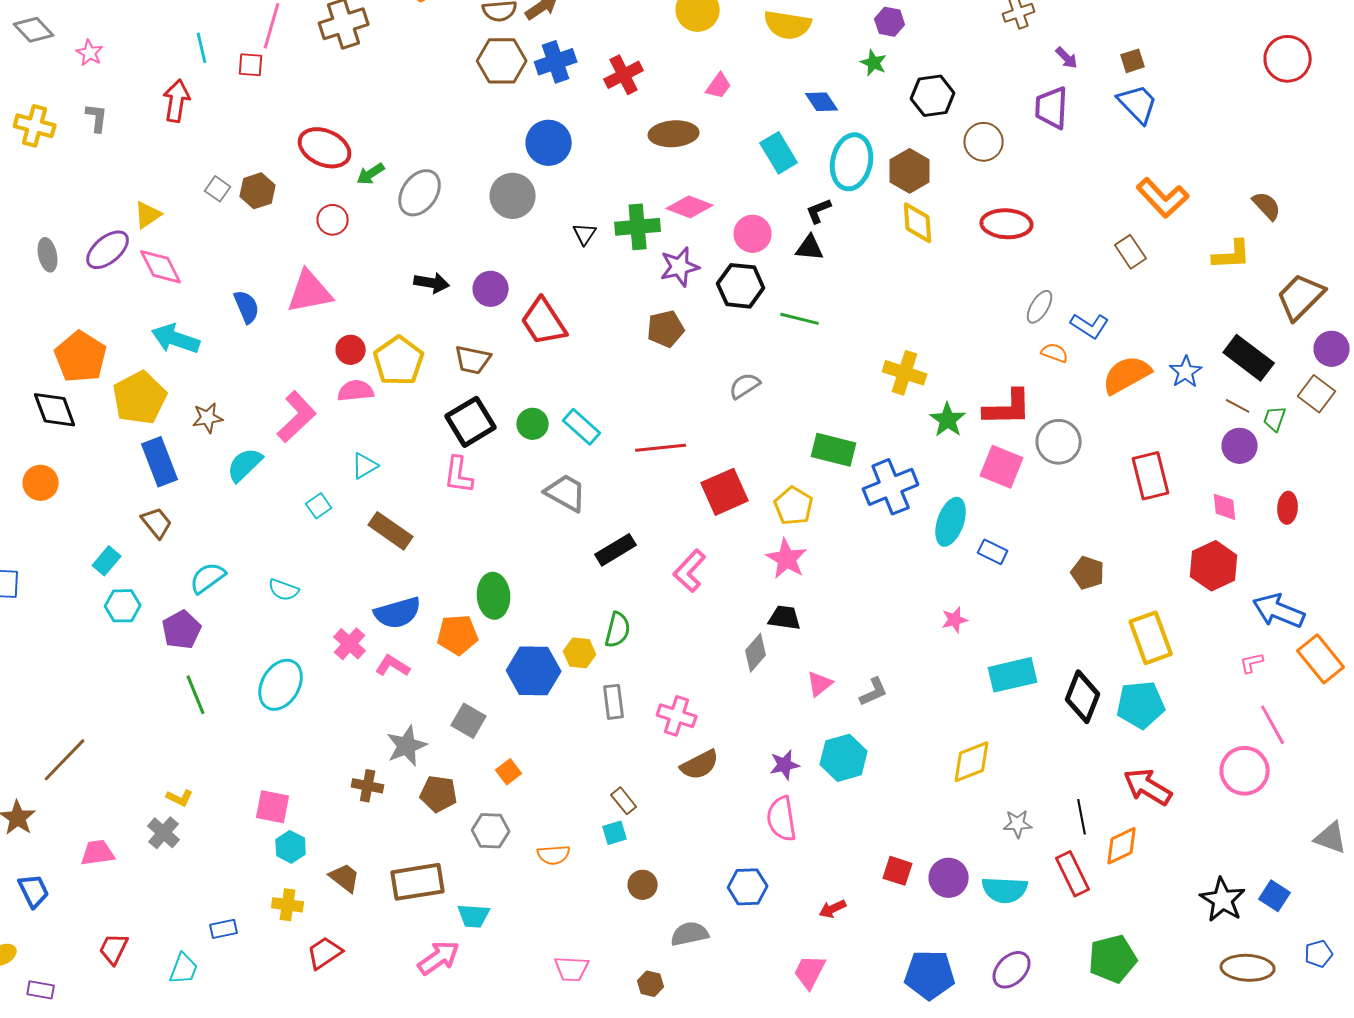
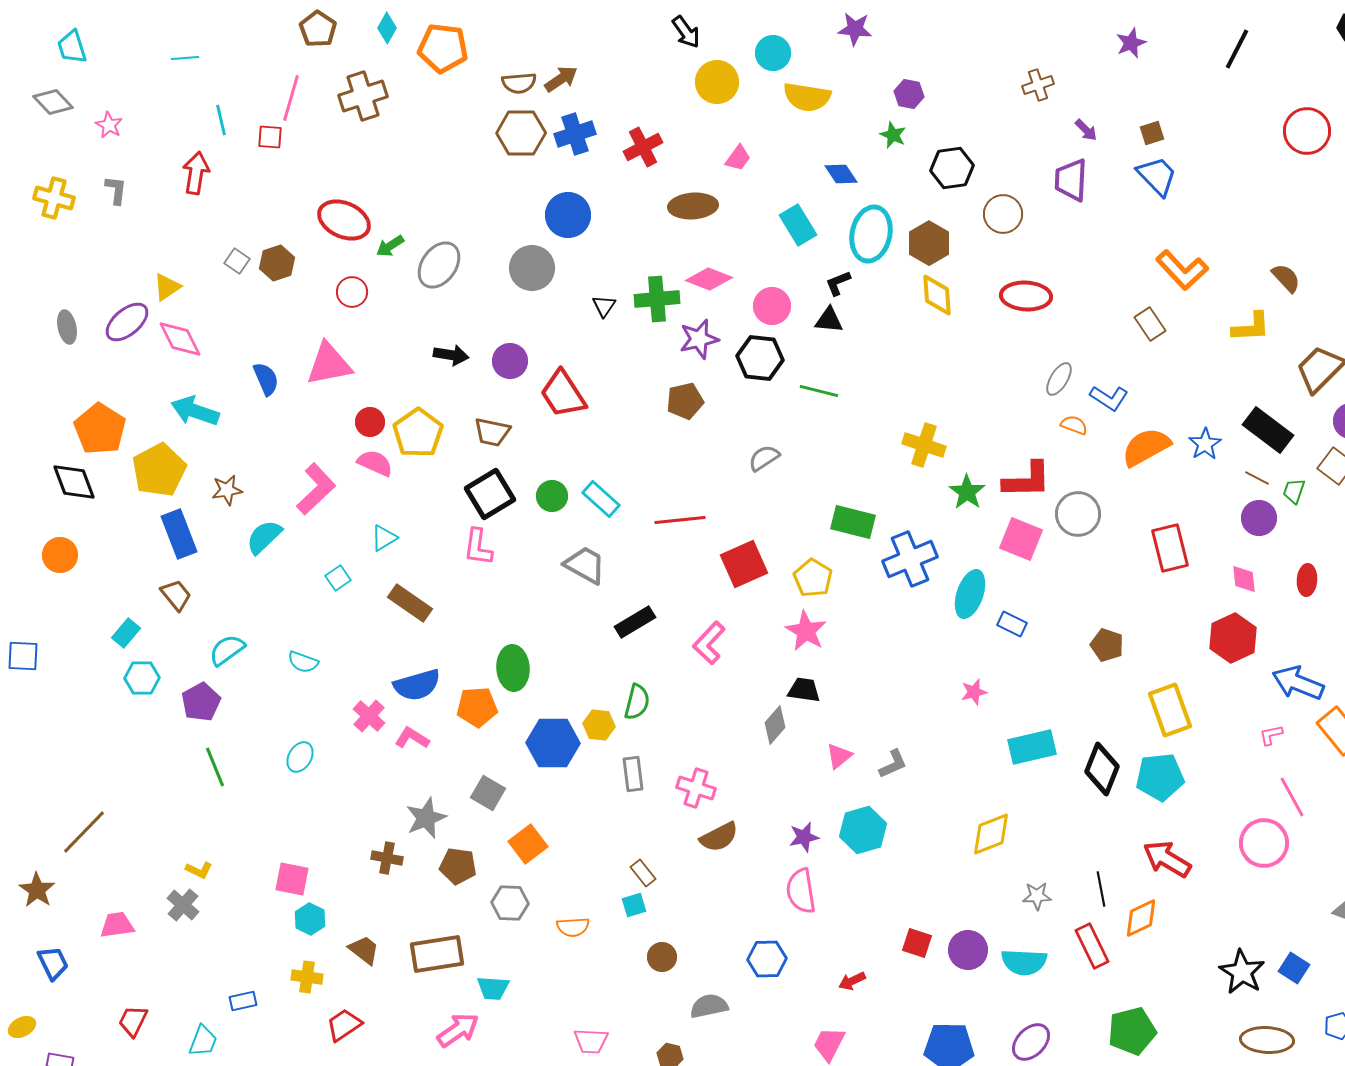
pink semicircle: (356, 391) -> (375, 463), turned 30
cyan ellipse: (281, 685) -> (300, 757), size x0.6
orange square: (509, 772) -> (528, 844), size x1.5

